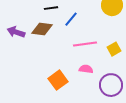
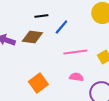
orange square: (58, 80) -> (38, 83), moved

